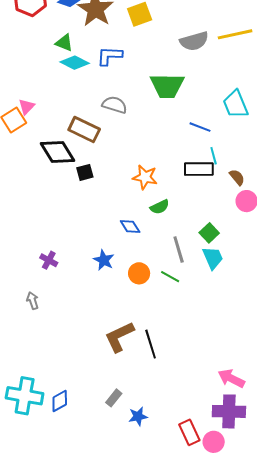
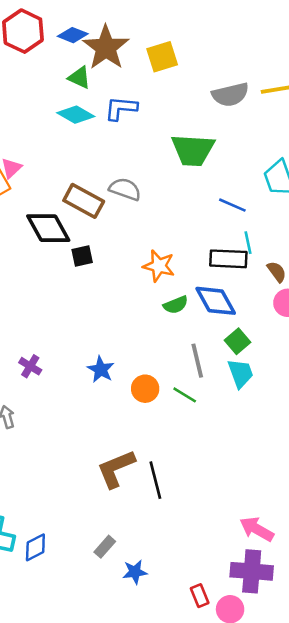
green triangle: (64, 43) -> (79, 78), moved
gray semicircle: (115, 105) -> (125, 189), moved
blue diamond: (130, 227) -> (216, 301), moved, size x1.6
red rectangle: (189, 432) -> (200, 596), size x0.7

